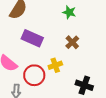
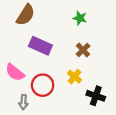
yellow cross: (55, 65) -> (75, 77), moved, turned -32

